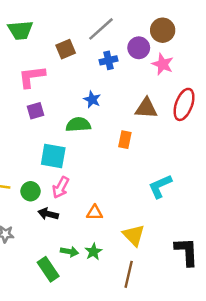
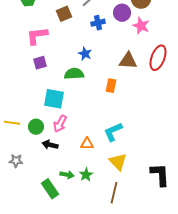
cyan L-shape: (160, 186) -> (113, 132), moved

